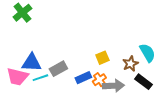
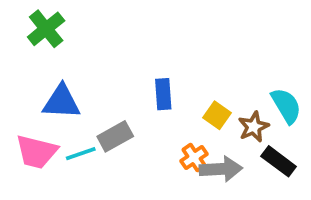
yellow square: (102, 58) -> (217, 115), moved, turned -32
blue triangle: (31, 63) -> (61, 102), moved
blue rectangle: (83, 78) -> (163, 94), moved, turned -70

